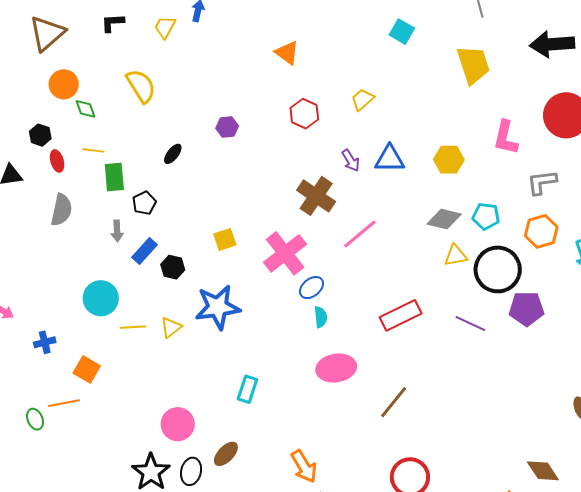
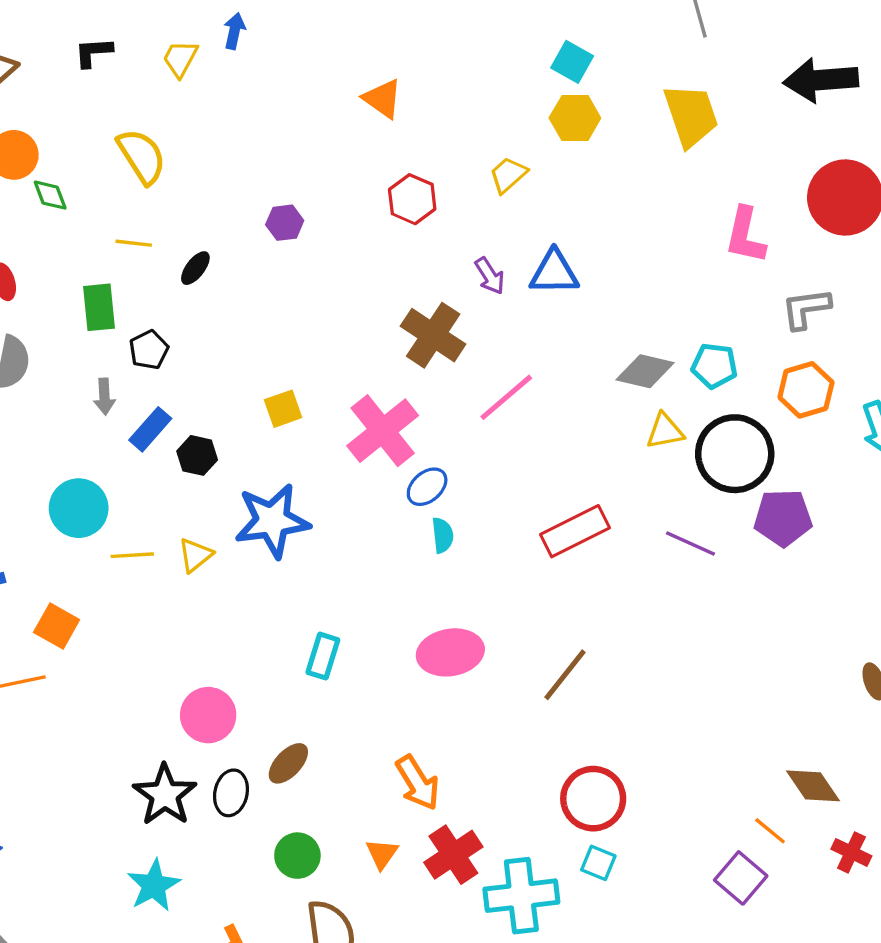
yellow line: (93, 150) -> (134, 243), moved
yellow hexagon: (449, 160) -> (575, 118), moved
pink ellipse: (336, 368) -> (450, 652), moved

